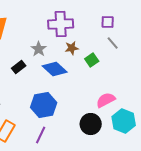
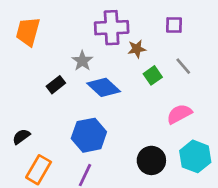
gray line: (113, 43) -> (183, 66), moved
brown star: (72, 48) -> (137, 49), moved
pink semicircle: (106, 100) -> (179, 114), moved

